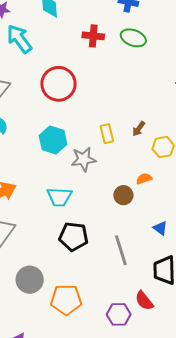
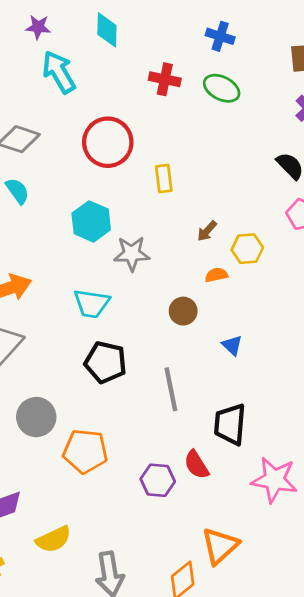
brown arrow: (139, 129) -> (207, 231), moved
yellow rectangle: (107, 134) -> (164, 178), moved
orange semicircle: (144, 179) -> (216, 275), moved
blue triangle: (160, 228) -> (232, 345), moved

